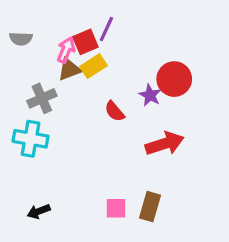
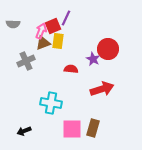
yellow rectangle: (94, 66) -> (58, 41), turned -49
red semicircle: (114, 111) -> (71, 69), turned 136
cyan cross: (31, 139) -> (51, 103), moved
pink square: (116, 208) -> (72, 129), size x1.5

